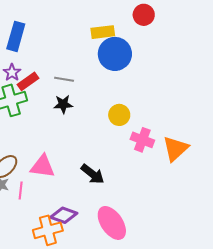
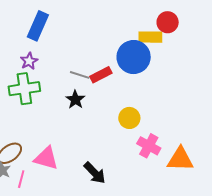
yellow rectangle: (103, 32) -> (150, 37), moved
red rectangle: (28, 81) -> (101, 75), moved
black star: (63, 104) -> (75, 100), turned 30
orange triangle: (175, 149) -> (180, 159), turned 36

